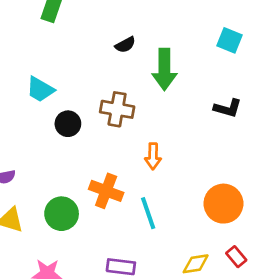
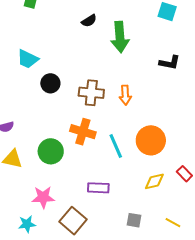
brown cross: (117, 109) -> (91, 93), moved
orange arrow: (153, 156) -> (125, 95), moved
orange circle: (223, 204) -> (151, 140), moved

